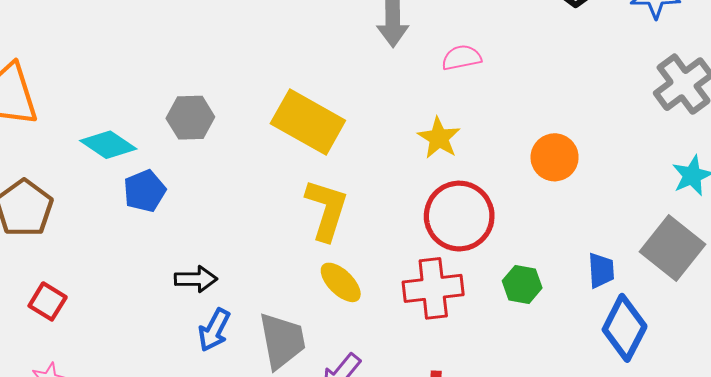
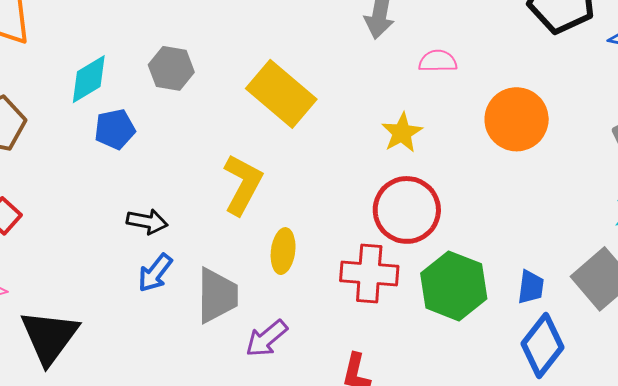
cyan diamond: (108, 145) -> (89, 79), turned -76
orange circle: (555, 157) -> (517, 119), moved, size x1.4
yellow L-shape: (327, 210) -> (243, 184), moved
yellow ellipse: (341, 282) -> (283, 251), turned 42
green hexagon: (522, 284) -> (454, 286), size x1.8

